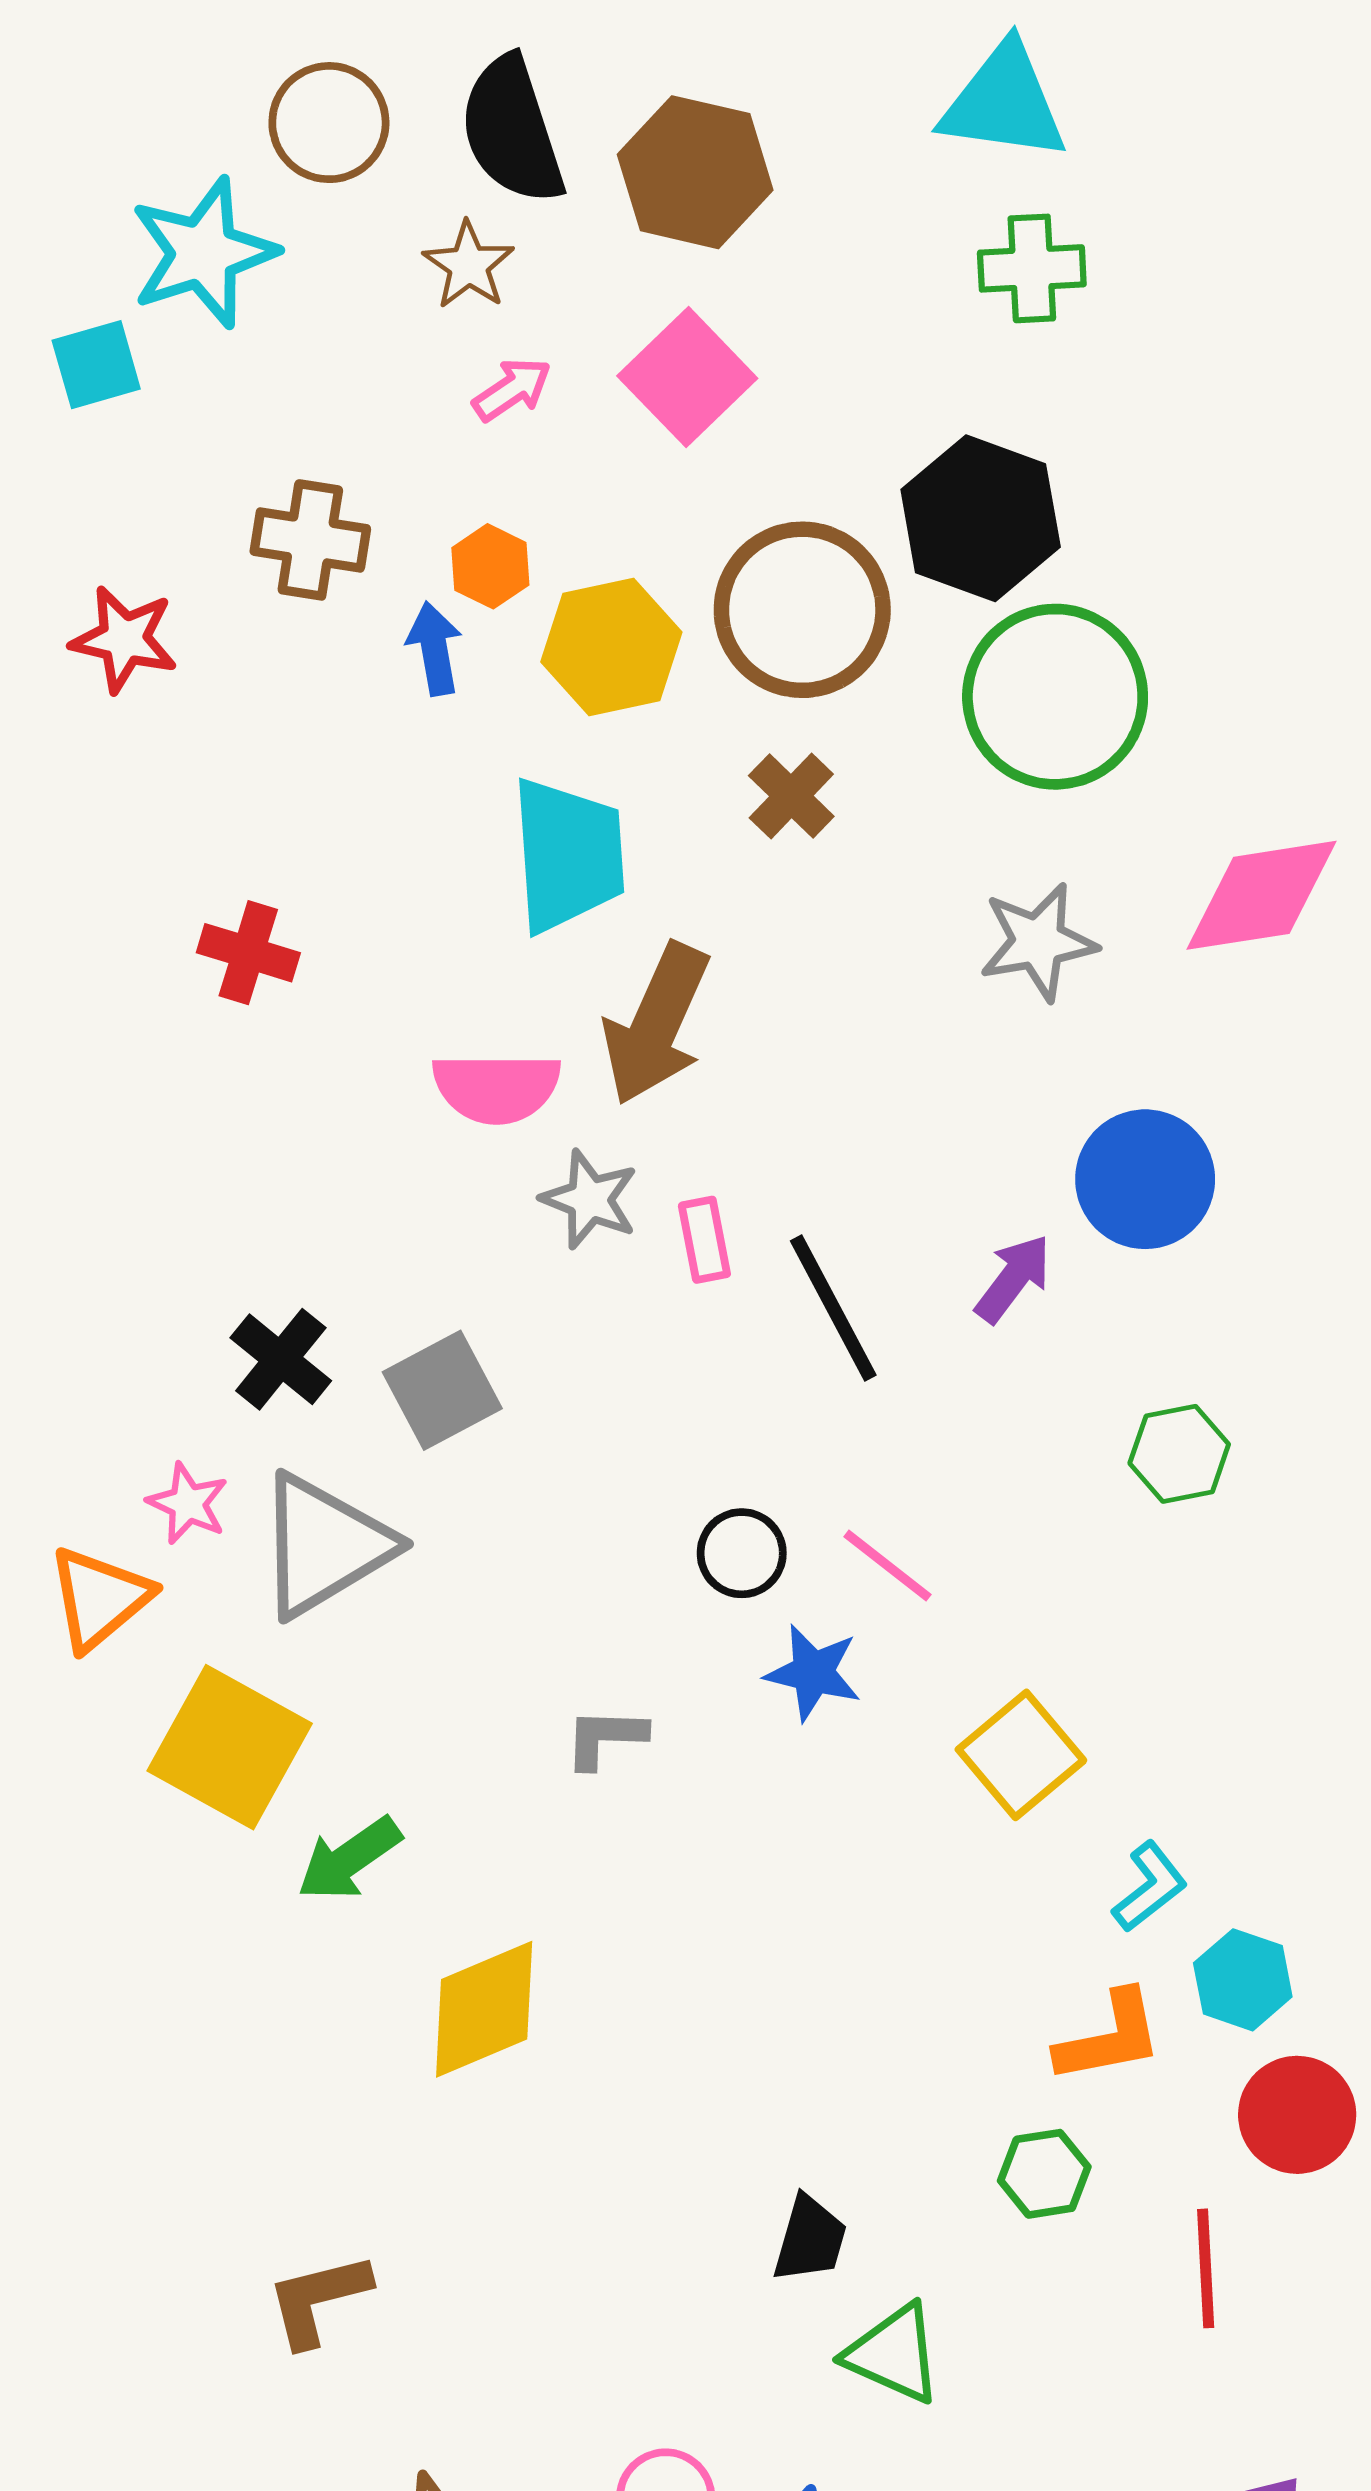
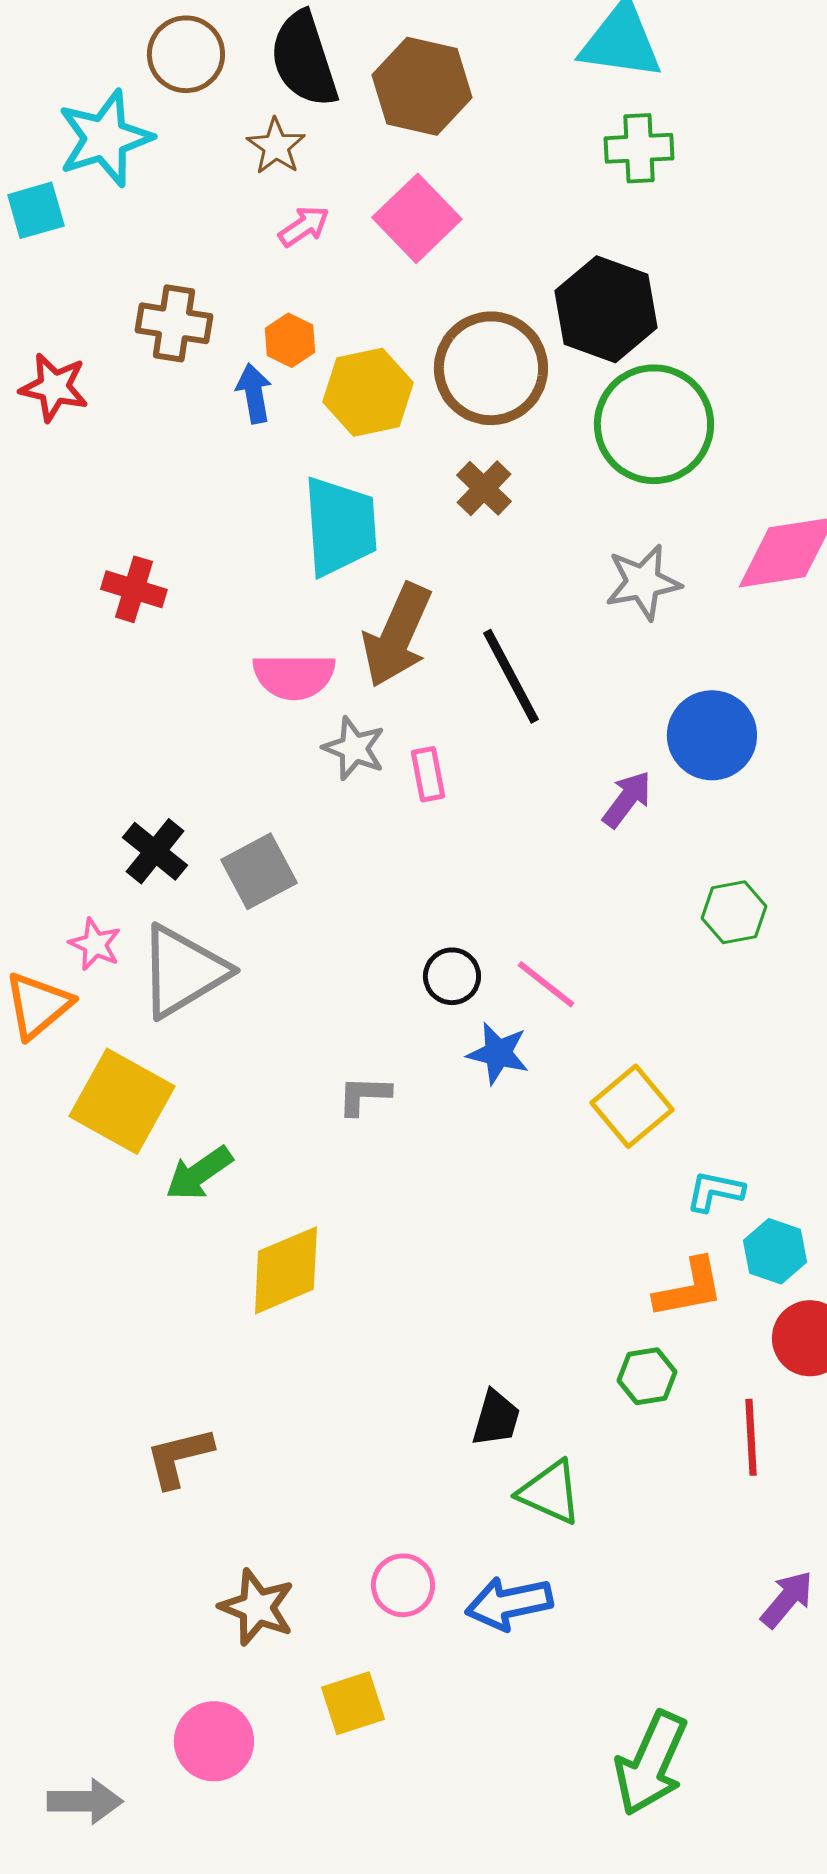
black line: (833, 1308) -> (511, 676), moved
cyan L-shape: (1150, 1887) -> (715, 1191), turned -130

